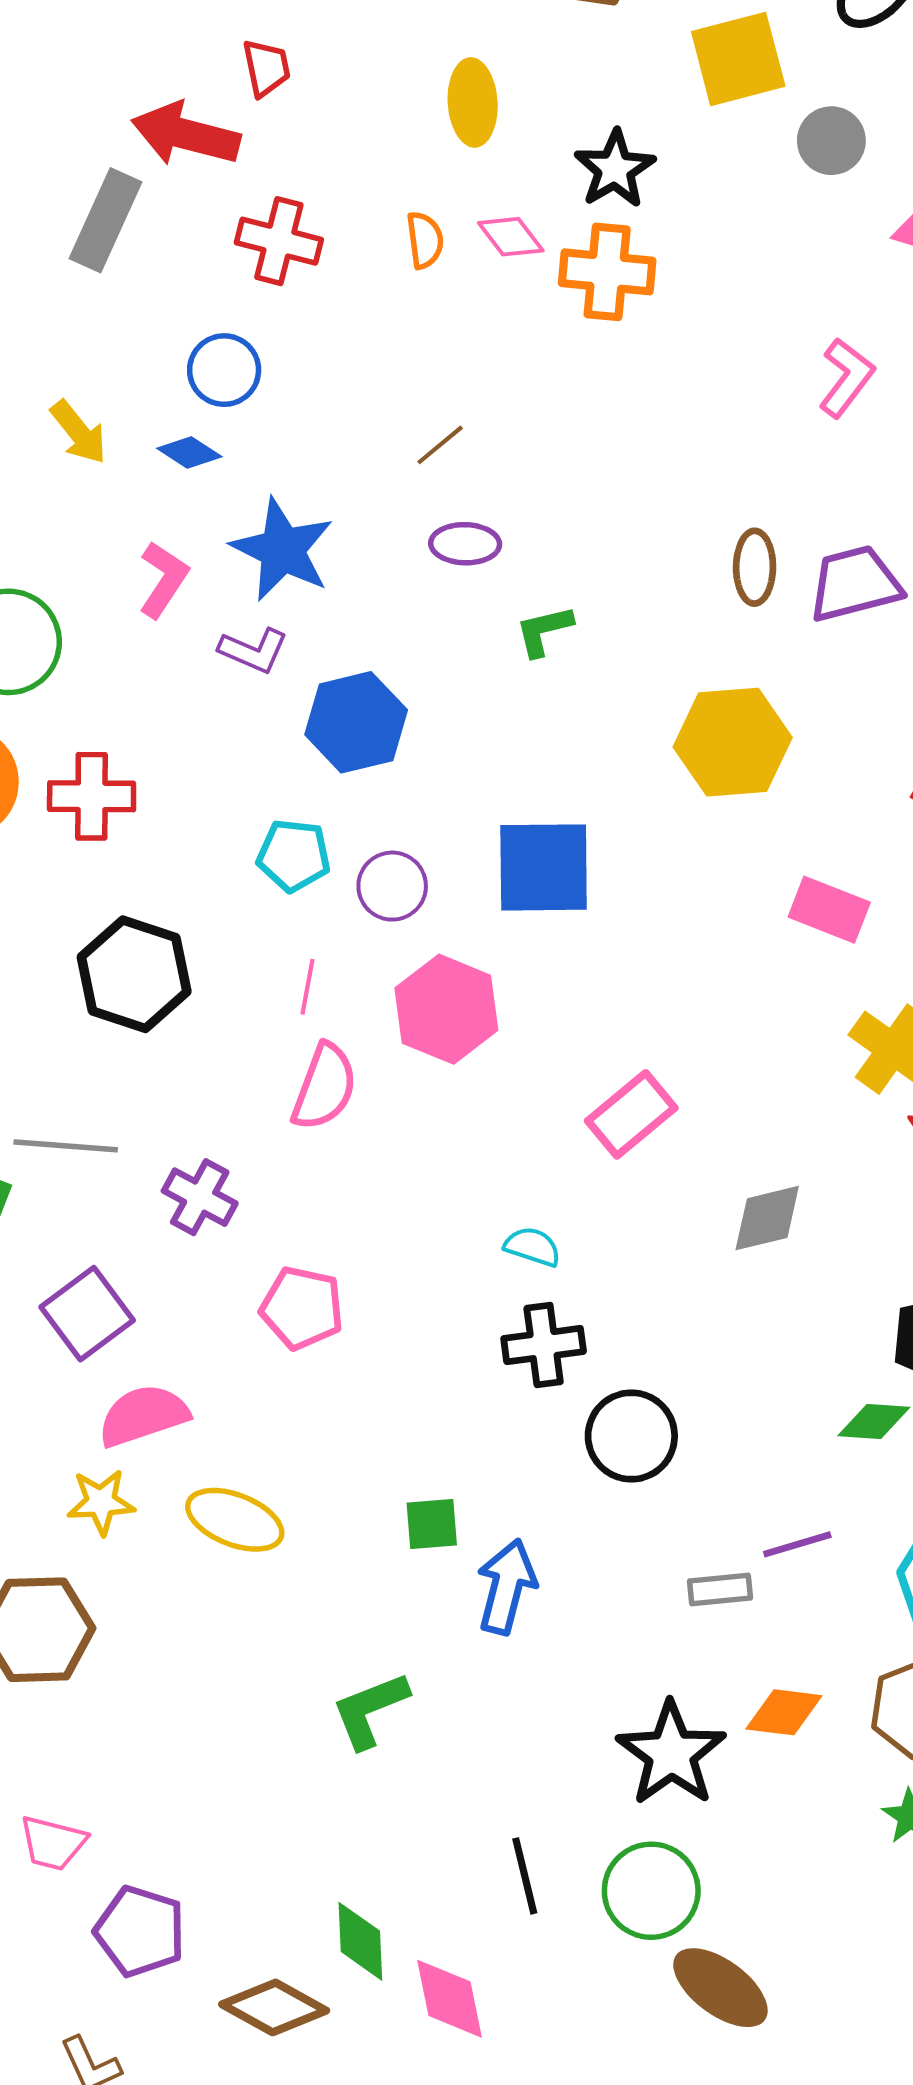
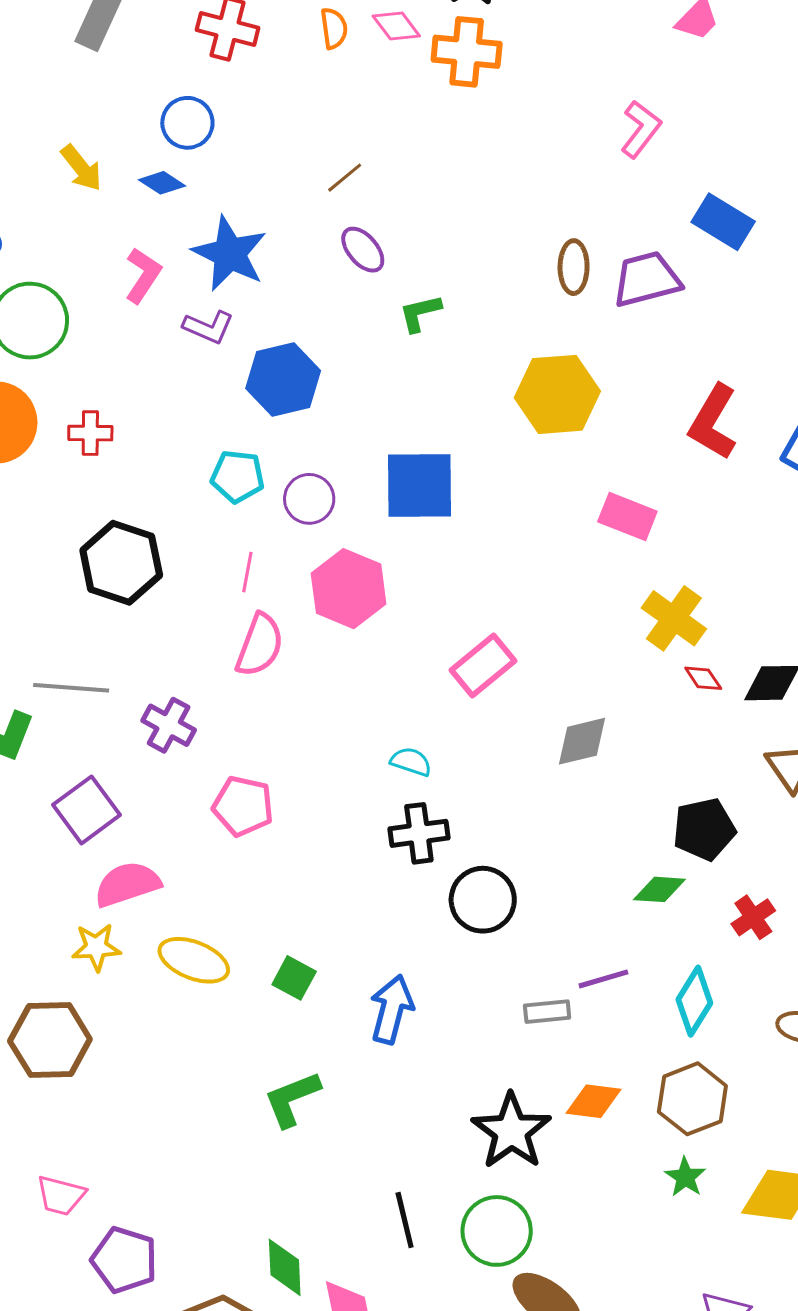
purple ellipse: (465, 544) -> (363, 250), turned 48
red cross: (92, 796) -> (90, 433), size x0.7
green square: (432, 1524) -> (294, 978), moved, turned 33

